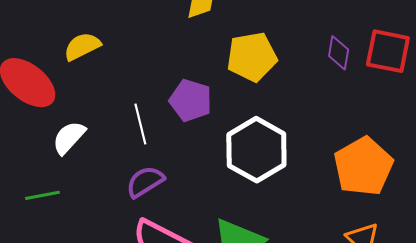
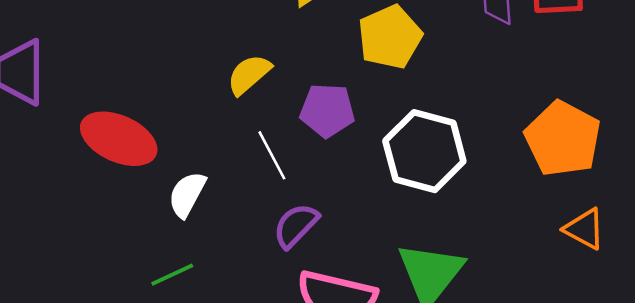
yellow semicircle: (82, 46) -> (249, 74), moved

